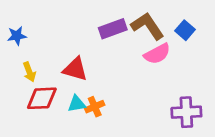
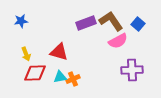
blue star: (17, 36) -> (21, 21), moved
purple cross: (186, 112) -> (132, 70), moved

